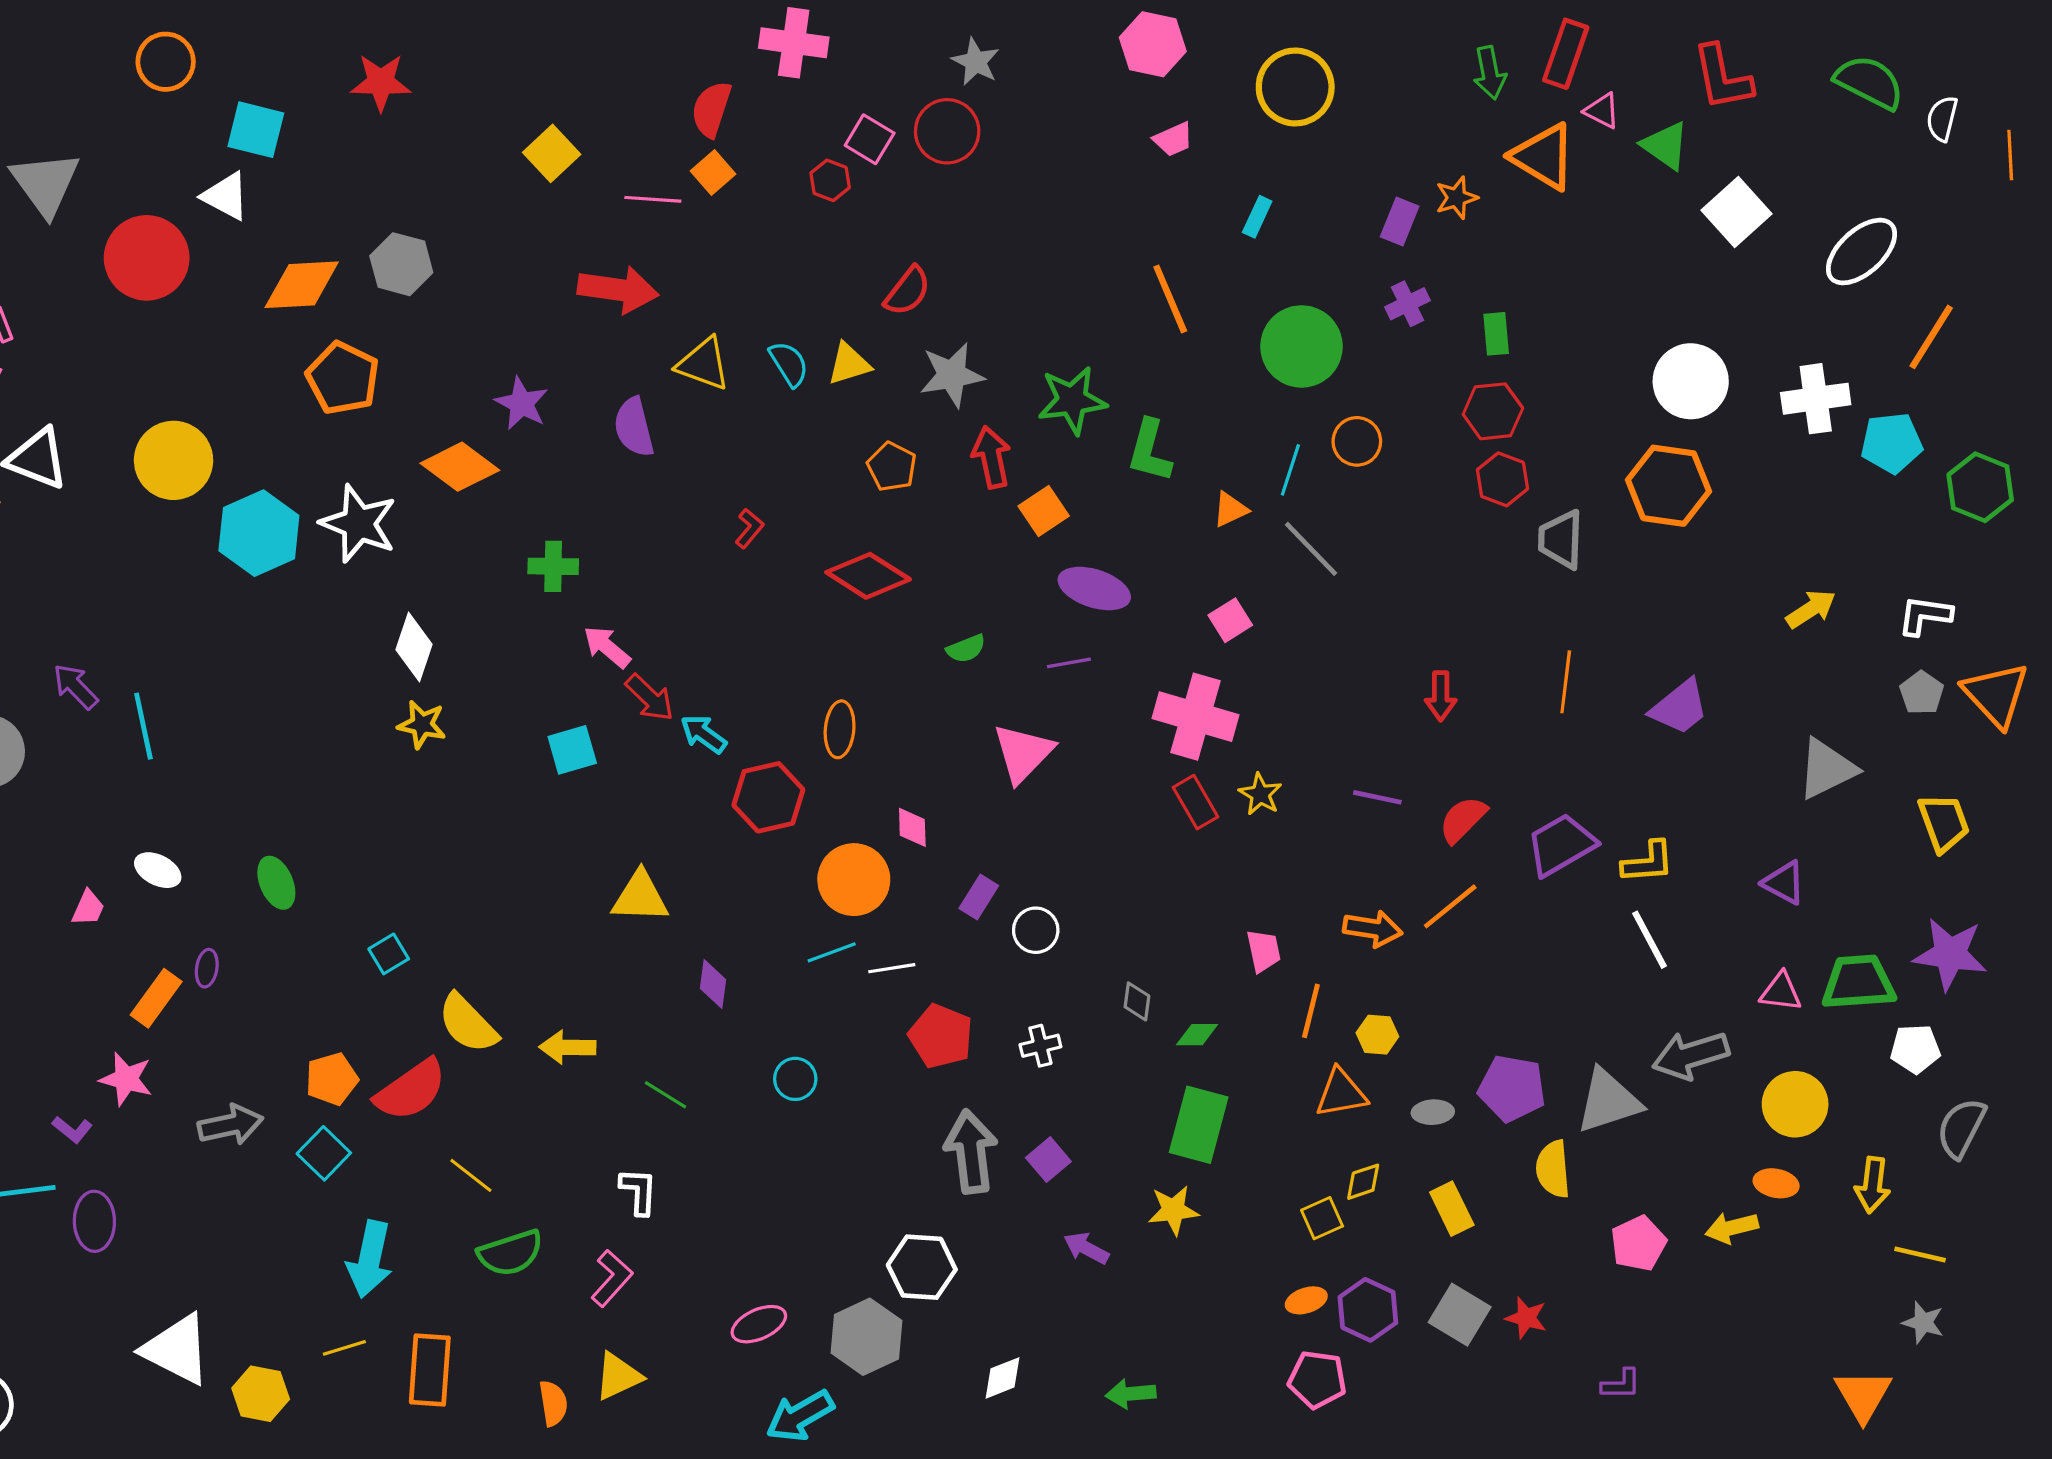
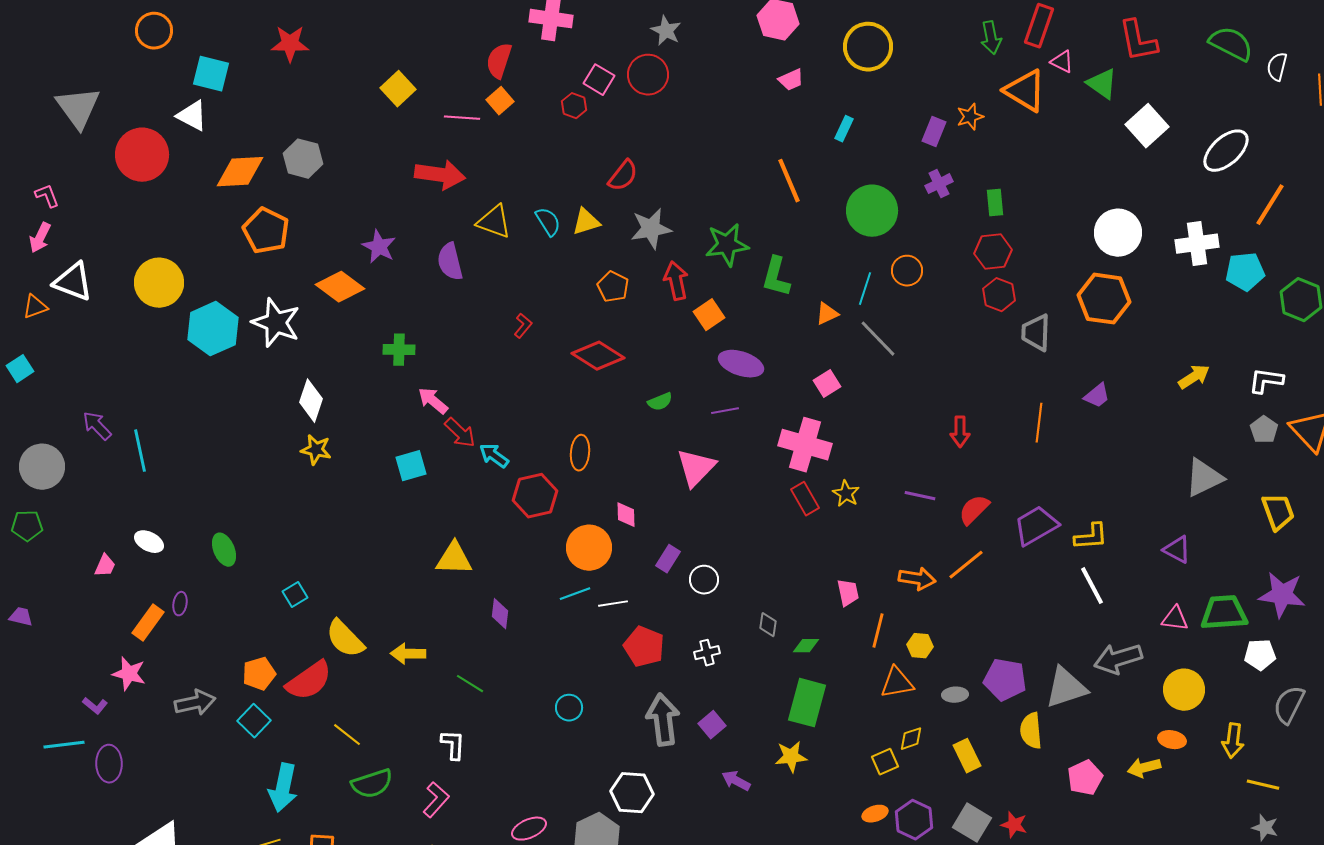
purple trapezoid: (1680, 707) -> (1097, 396), moved, size x0.7
cyan circle: (795, 1079) -> (569, 708), moved

